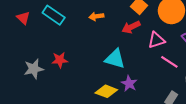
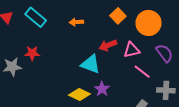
red arrow: (131, 27) -> (108, 45), moved
red star: (60, 60) -> (32, 53), moved

